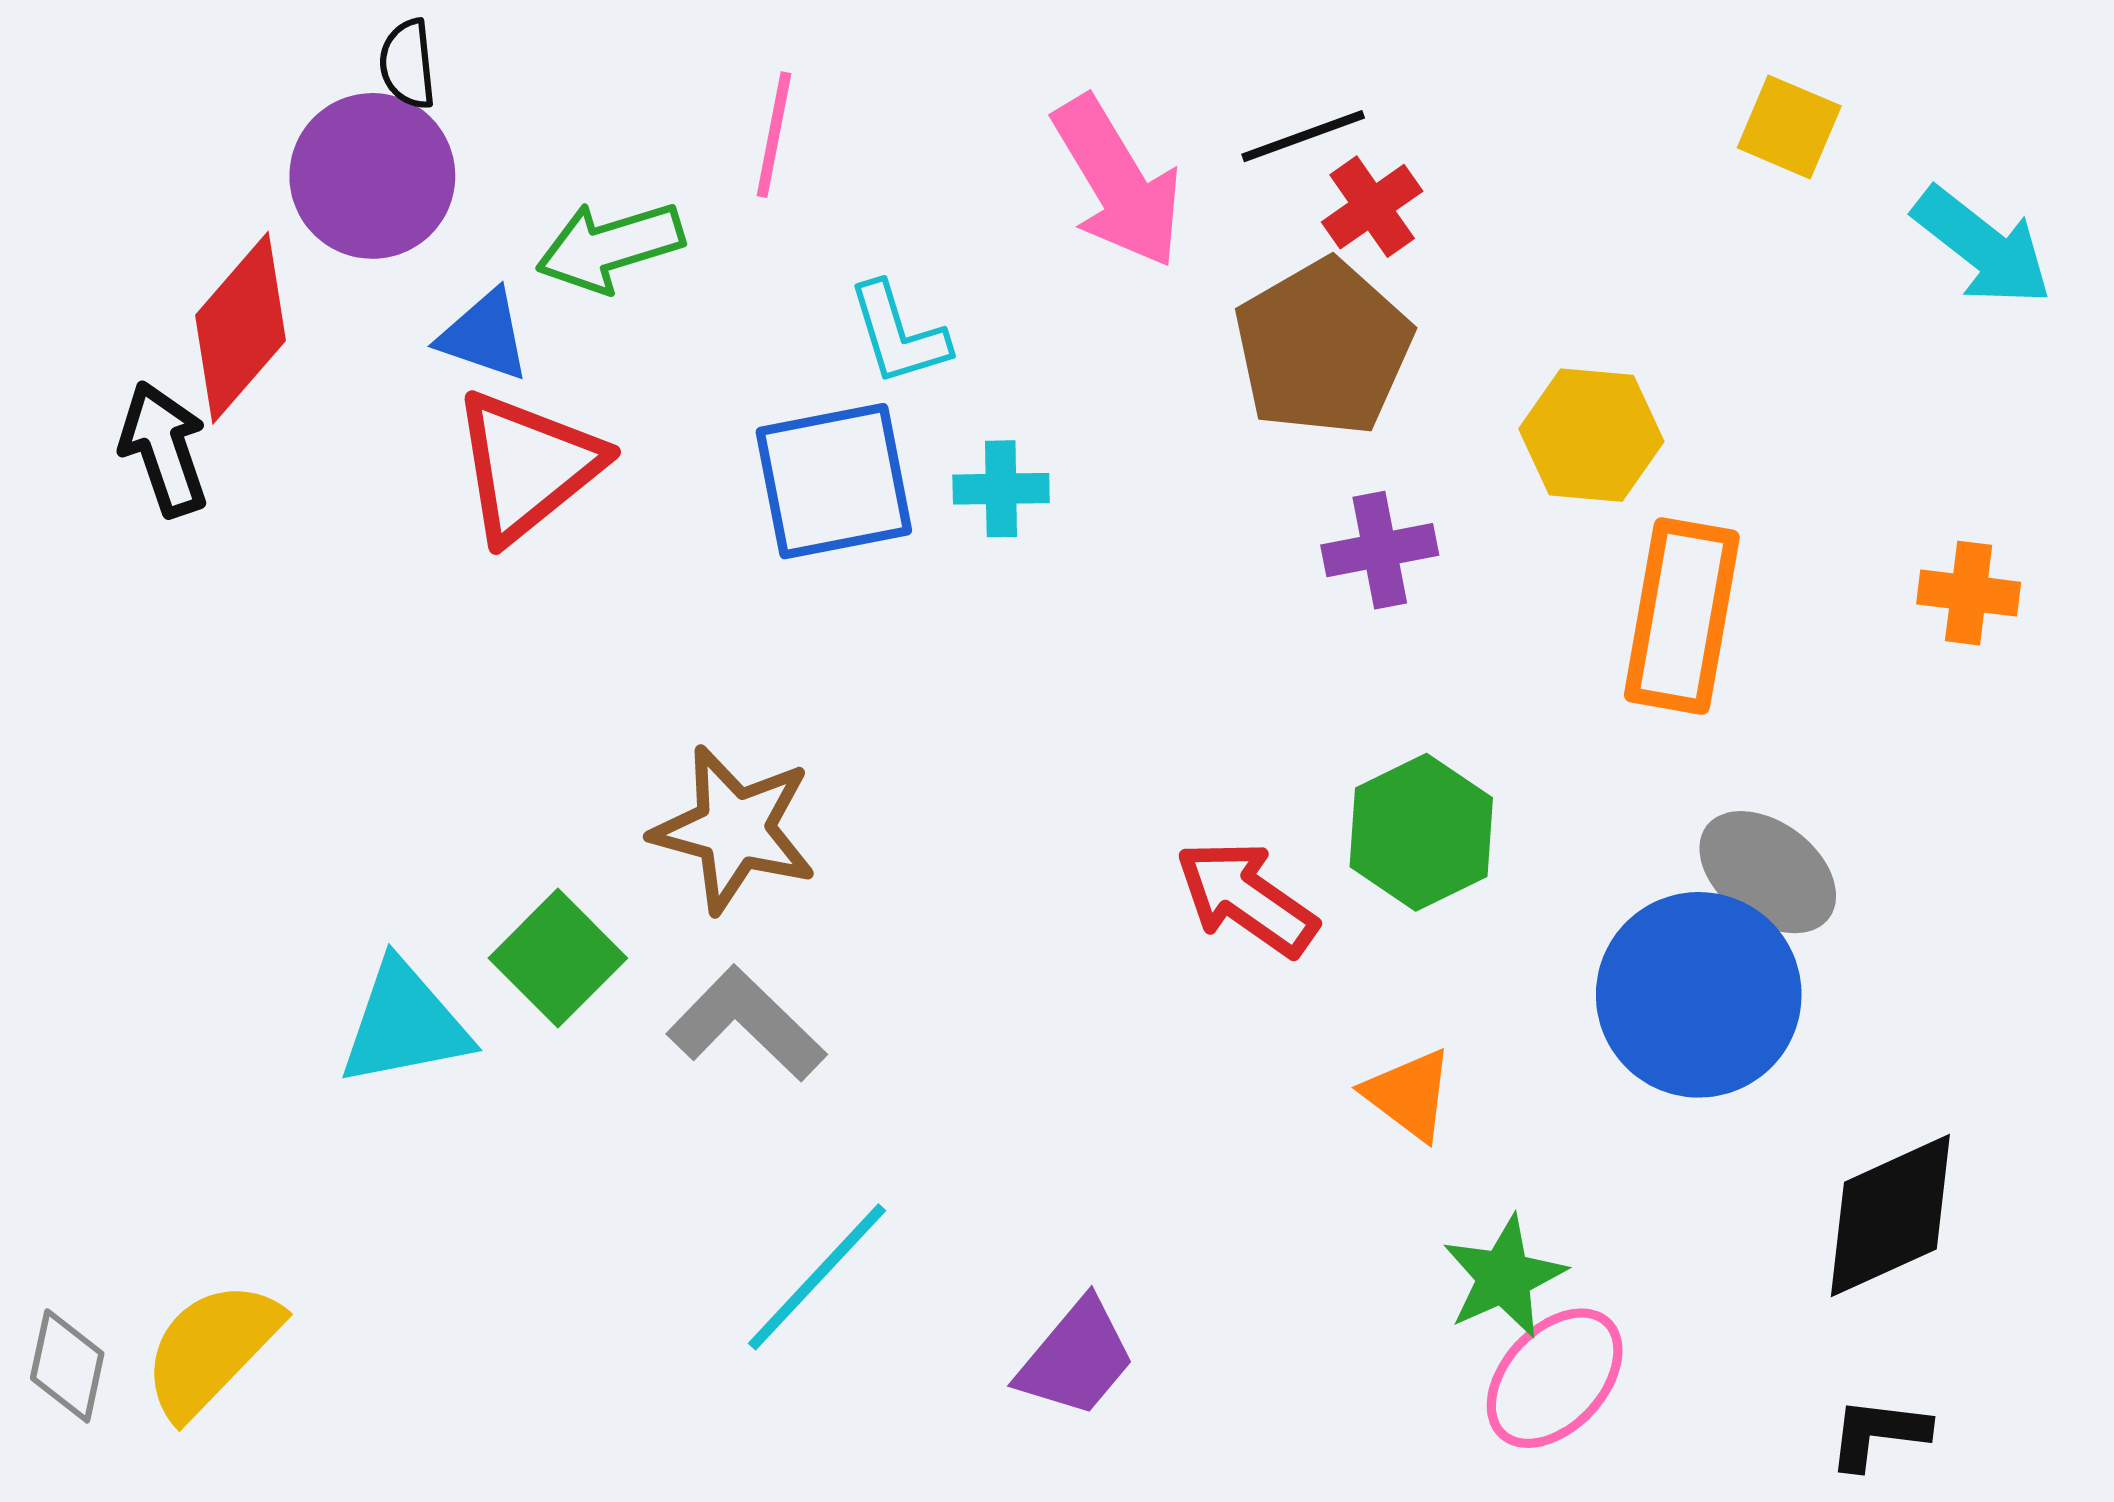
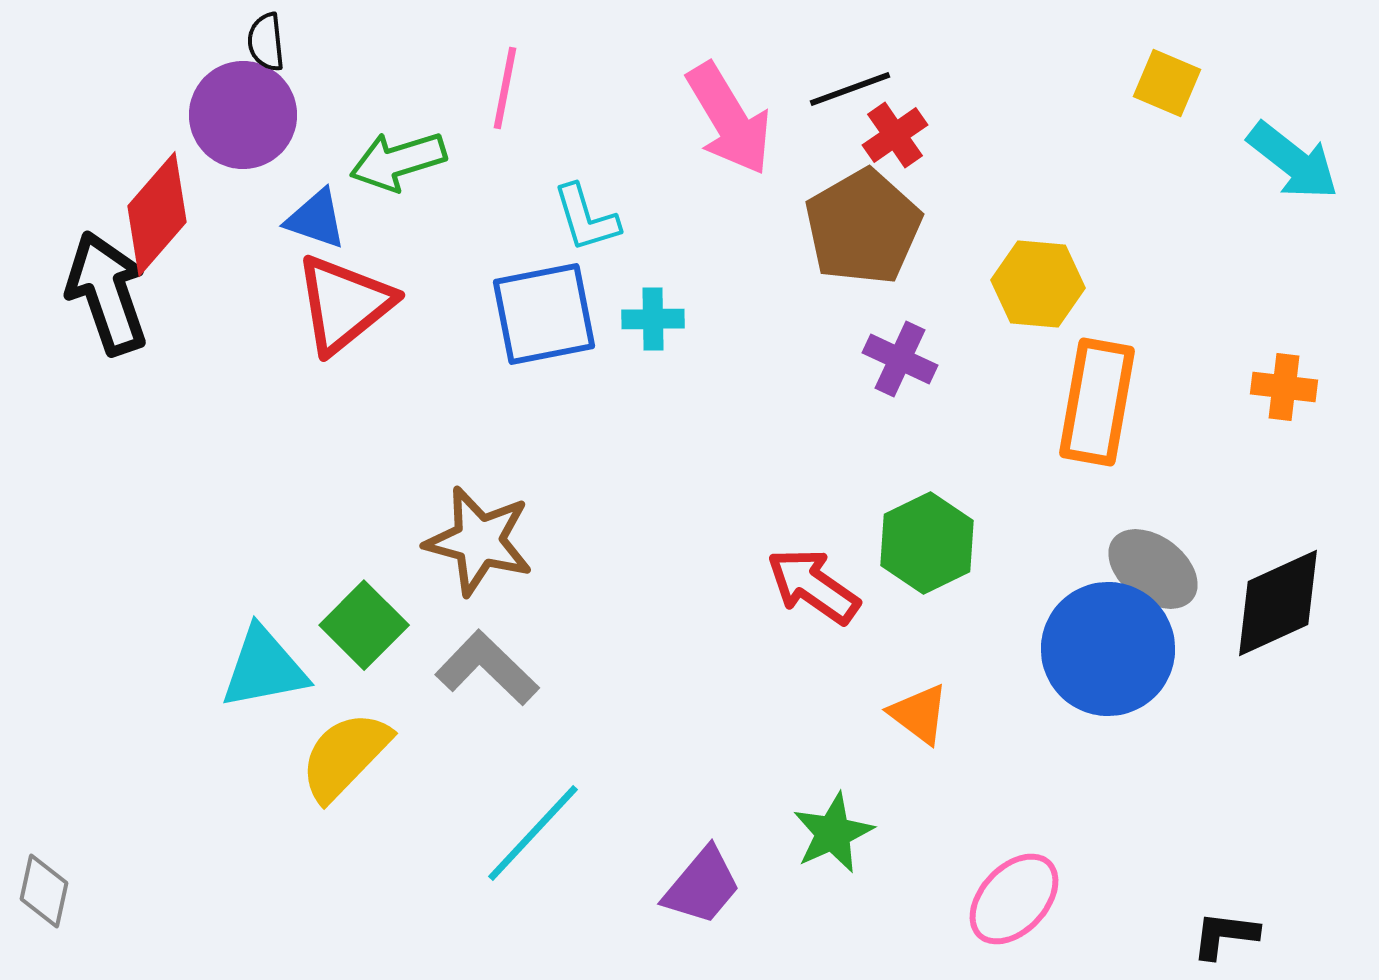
black arrow: (164, 449) -> (107, 293), size x1.4
purple cross: (1380, 550) -> (900, 359), turned 36
black diamond: (1890, 1216) -> (1278, 603), moved
green star: (1504, 1277) -> (833, 833), moved
yellow semicircle: (211, 1349) -> (345, 756), moved

